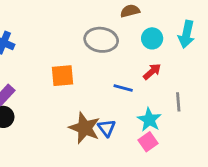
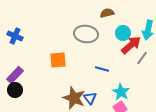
red arrow: (152, 71) -> (131, 45), moved, size x1.5
gray line: (178, 102) -> (142, 58), moved, turned 40

